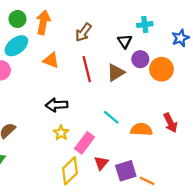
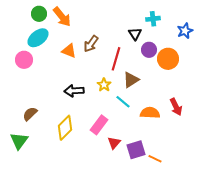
orange arrow: (43, 22) -> (62, 17), turned 130
brown arrow: (83, 32) -> (91, 44), moved
red line: (87, 69) -> (116, 59), moved, turned 30
brown triangle: (116, 73) -> (131, 80), moved
yellow star: (61, 133) -> (104, 85), moved
yellow diamond: (70, 171) -> (65, 128), moved

